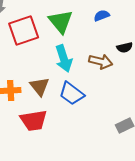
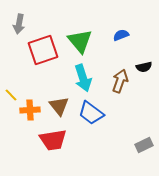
brown arrow: (101, 62) -> (120, 81), turned -85

